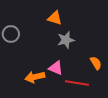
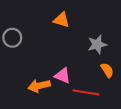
gray star: (66, 40) -> (97, 44), moved

